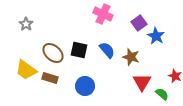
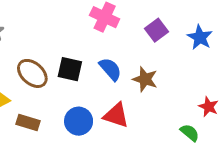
blue star: (156, 36) -> (200, 37), moved
brown rectangle: (50, 78) -> (28, 123), moved
red triangle: (142, 82) -> (116, 115), moved, turned -42

